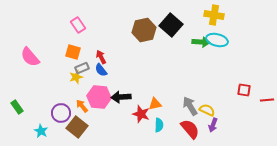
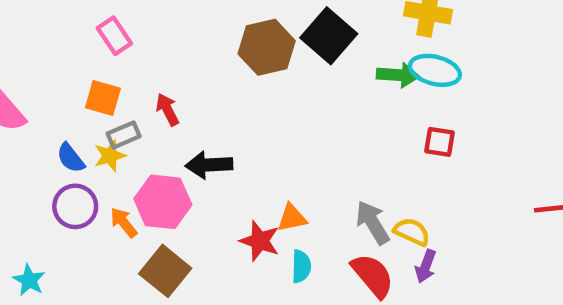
blue semicircle: (101, 70) -> (71, 158), moved
red square: (244, 90) -> (439, 142), moved
black arrow: (121, 97) -> (209, 165), moved
purple circle: (61, 113) -> (75, 206), moved
brown square: (77, 127) -> (165, 271), moved

